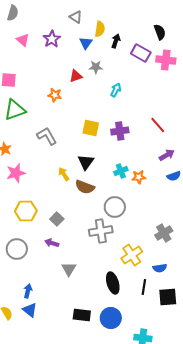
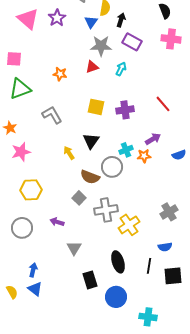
pink triangle: (23, 40) -> (28, 19), size x1.6
purple rectangle: (141, 53) -> (132, 42), moved
gray star: (96, 67) -> (101, 46), size x1.5
red triangle: (76, 76) -> (92, 67), moved
purple arrow: (167, 155) -> (153, 139), moved
brown semicircle: (85, 187) -> (90, 177), moved
gray circle: (115, 207) -> (112, 167), moved
gray square: (57, 219) -> (79, 198), moved
yellow cross: (132, 255) -> (129, 225), moved
black rectangle: (82, 315) -> (90, 280), moved, turned 66

